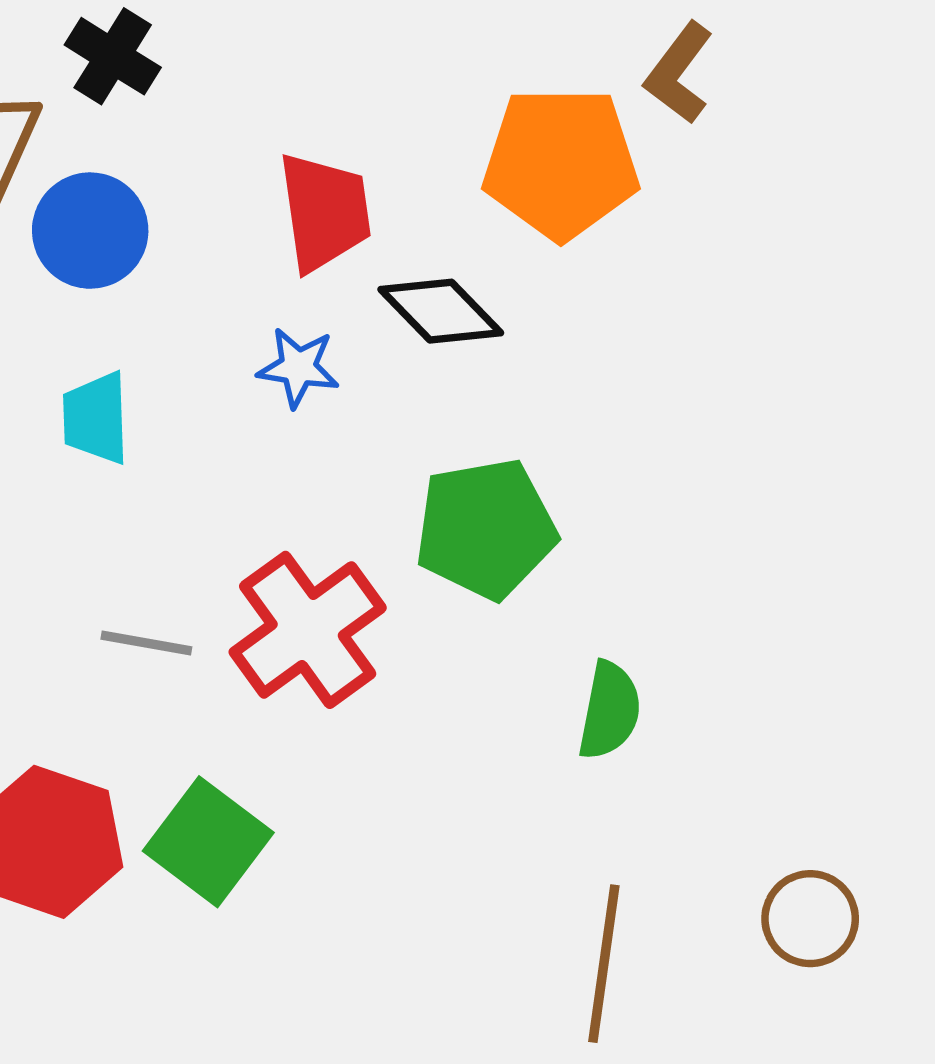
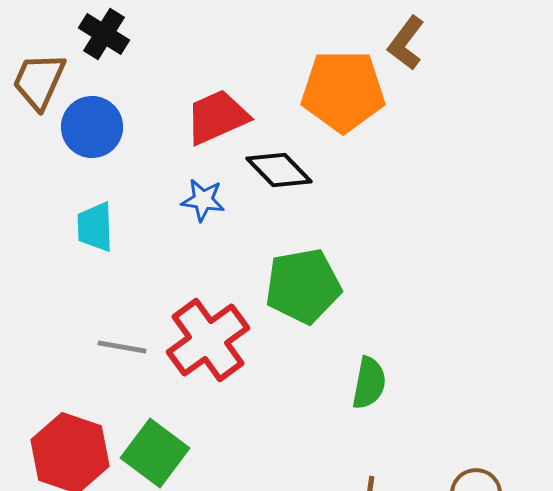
red trapezoid: (325, 212) -> (217, 117), turned -106

